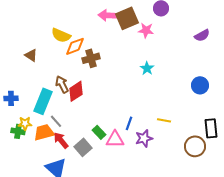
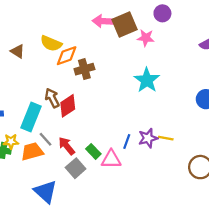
brown triangle: (31, 55) -> (18, 51), moved
cyan star: (147, 68) -> (147, 80), size x1.6
purple star: (144, 138) -> (148, 138), moved
red arrow: (61, 140) -> (67, 146), moved

